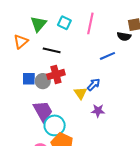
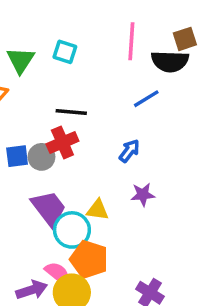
pink line: (90, 23) -> (131, 41), moved
black semicircle: (124, 36) -> (170, 61), size x1.5
black line: (52, 50) -> (71, 112), moved
yellow triangle: (80, 93) -> (98, 210), moved, turned -40

